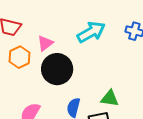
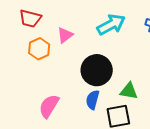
black circle: (57, 69) -> (97, 70), moved

